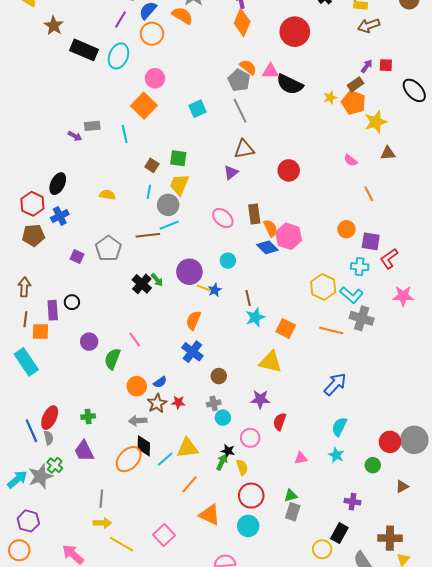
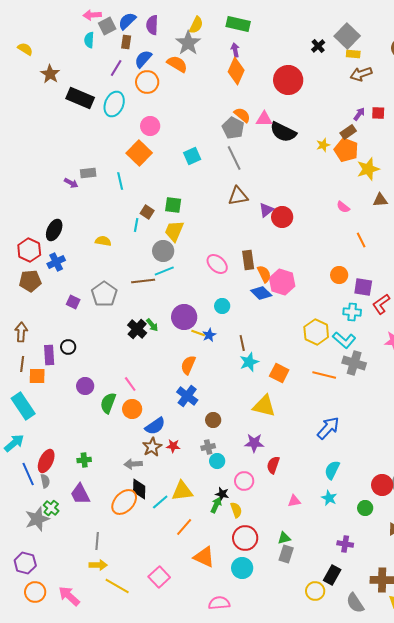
purple triangle: (231, 172) -> (266, 210), moved
cyan line: (149, 192) -> (136, 225), moved
blue semicircle: (160, 382) -> (155, 426), size x1.5
orange circle: (137, 386) -> (132, 409), moved
cyan arrow: (17, 479) -> (14, 443), moved
orange circle: (19, 550) -> (35, 592), moved

